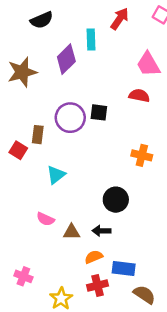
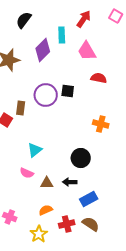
black semicircle: (42, 20) -> (24, 20), turned 150
pink trapezoid: (148, 64) -> (87, 51), moved
cyan triangle: (56, 175) -> (35, 150), moved
orange semicircle: (94, 257) -> (46, 210), moved
blue rectangle: (124, 269) -> (89, 199), moved, turned -36
brown semicircle: (144, 295) -> (91, 224), moved

